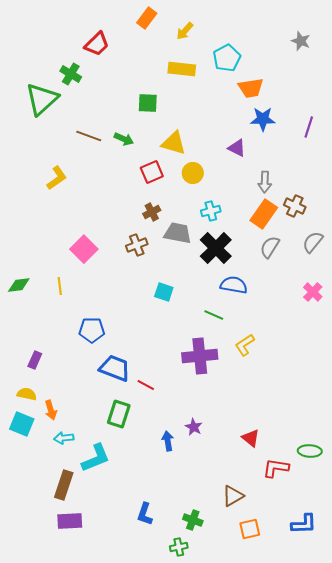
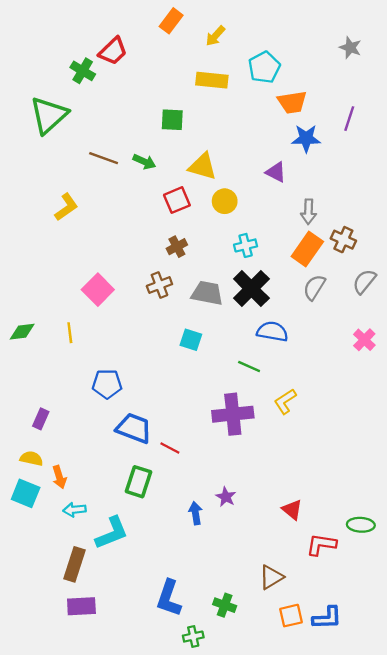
green cross: (71, 74) -> (83, 71), moved
purple line: (309, 127) -> (349, 119), moved
gray trapezoid: (178, 233) -> (207, 293), moved
blue L-shape: (145, 514) -> (169, 598), size x1.4
blue L-shape: (304, 524) -> (327, 618), moved
green cross: (179, 547) -> (193, 637), moved

